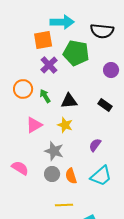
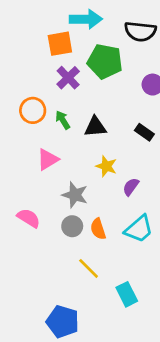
yellow star: (65, 125) -> (106, 166), moved
yellow line: (64, 205) -> (89, 268), turned 48

